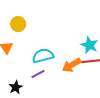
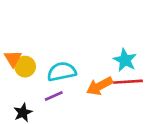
yellow circle: (18, 24) -> (25, 67), moved

